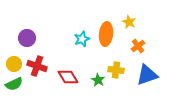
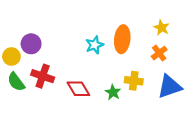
yellow star: (129, 22) -> (161, 28), moved
yellow circle: (14, 64) -> (11, 56), moved
green semicircle: (14, 84) -> (16, 82), moved, turned 78

